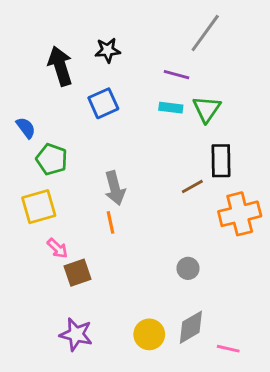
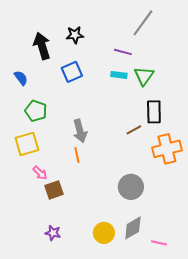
blue semicircle: (26, 128) -> (21, 78), moved
gray circle: (188, 268) -> (131, 187), size x1.6
purple star: (76, 334) -> (53, 233), size x0.7

